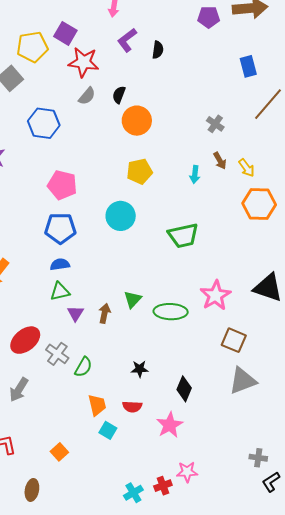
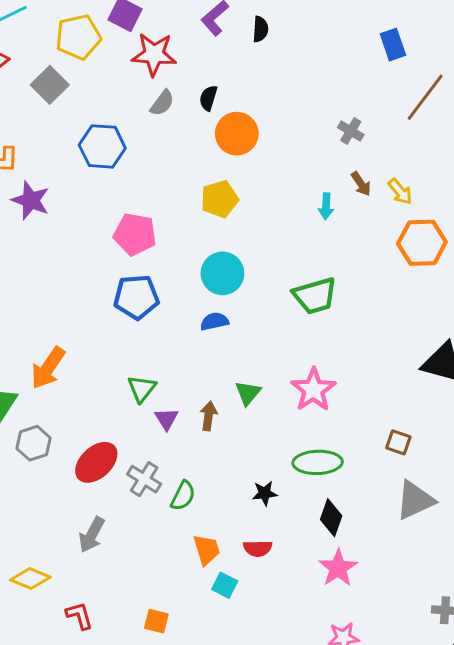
yellow pentagon: (139, 171) -> (219, 199), moved
blue semicircle: (60, 264) -> (214, 321), moved
green triangle: (60, 291) -> (142, 389), turned -35
pink star: (216, 295) -> (313, 390), moved
green ellipse: (171, 312) -> (318, 462), moved
brown square: (234, 340) -> (398, 442), size x0.7
pink star: (170, 425) -> (338, 568), moved
orange square: (59, 452) -> (156, 621), turned -30

